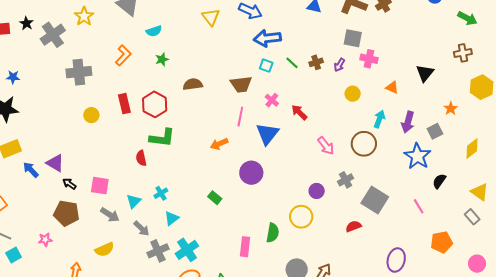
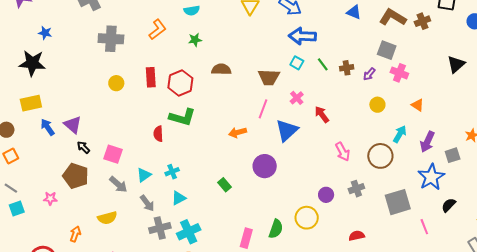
black triangle: (425, 73) -> (456, 64), moved
gray square: (375, 200) -> (398, 202), moved, turned 32

